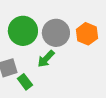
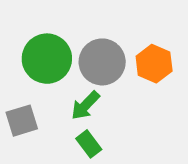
green rectangle: (25, 82) -> (89, 144), moved

